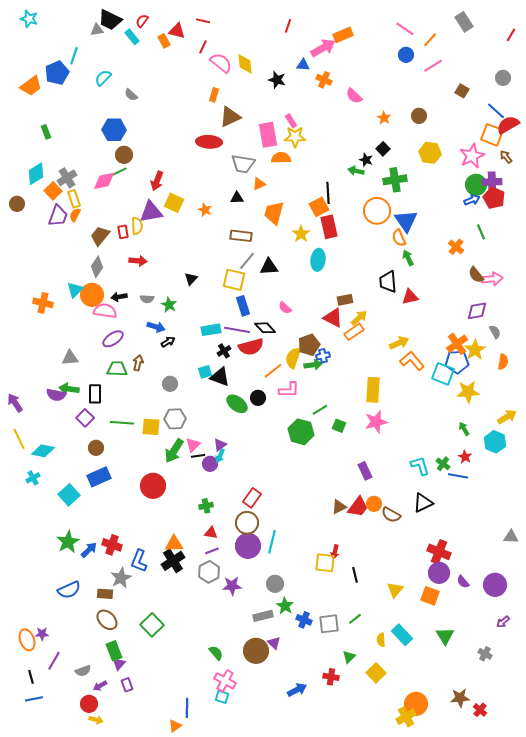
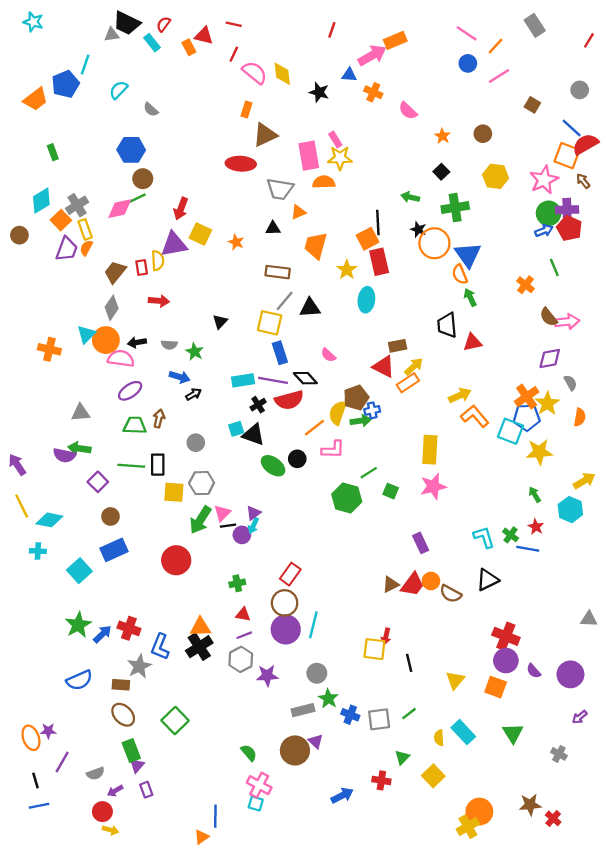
black star: (366, 160) -> (418, 229), moved
black rectangle: (95, 394) -> (158, 465), moved
green line: (122, 423) -> (131, 466), moved
cyan cross: (33, 478) -> (38, 551), turned 32

